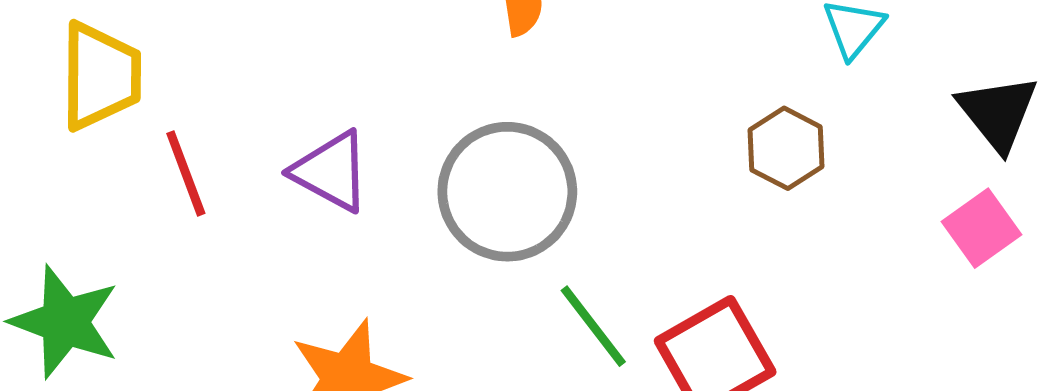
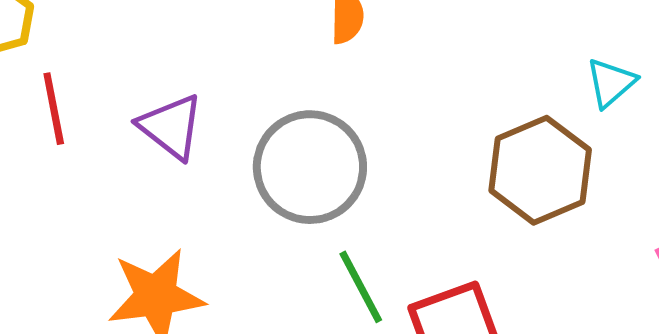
brown hexagon: (786, 148) -> (540, 170), size x1.6

